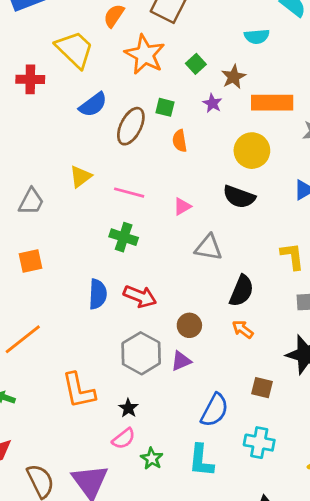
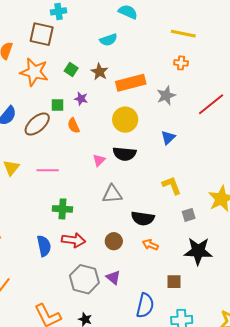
purple star: (212, 103) -> (81, 99), moved
brown ellipse: (131, 126) -> (37, 124), turned 36
pink triangle: (182, 206) -> (99, 160), moved
green cross: (124, 237) -> (62, 209), moved
black semicircle: (242, 291) -> (143, 218), turned 90
brown circle: (189, 325) -> (114, 241), moved
purple triangle: (181, 361) -> (113, 277), turned -42

